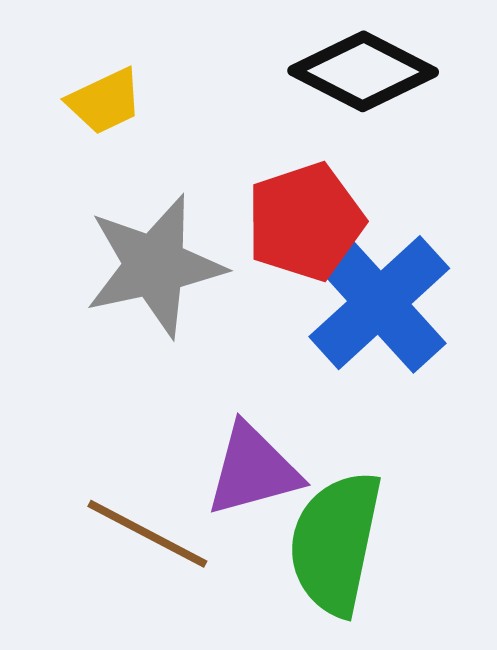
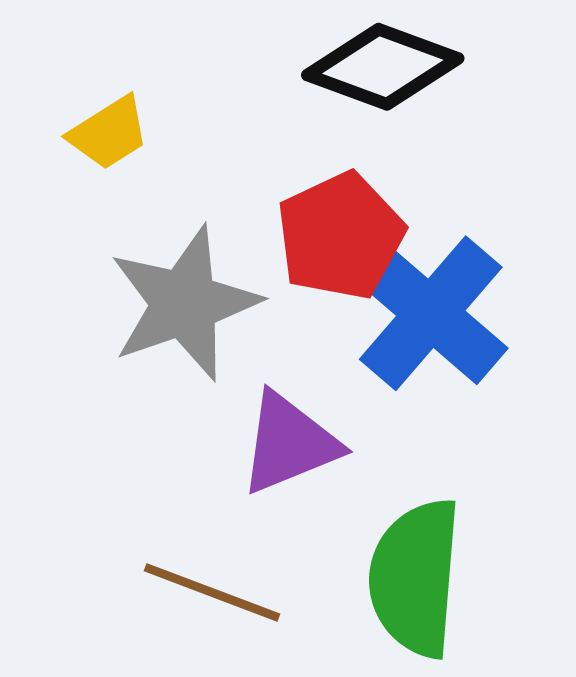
purple triangle: (253, 470) -> (289, 443), moved

